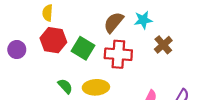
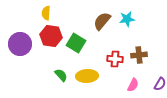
brown cross: (163, 45) -> (139, 55), moved, turned 35
purple circle: (17, 50) -> (20, 44), size x1.5
red cross: (118, 54) -> (115, 59), moved, size x0.7

